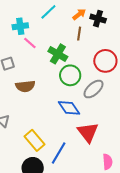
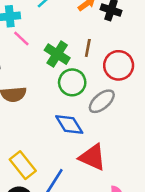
brown line: (79, 34) -> (88, 48), moved
red triangle: (88, 132) -> (92, 157), turned -30

